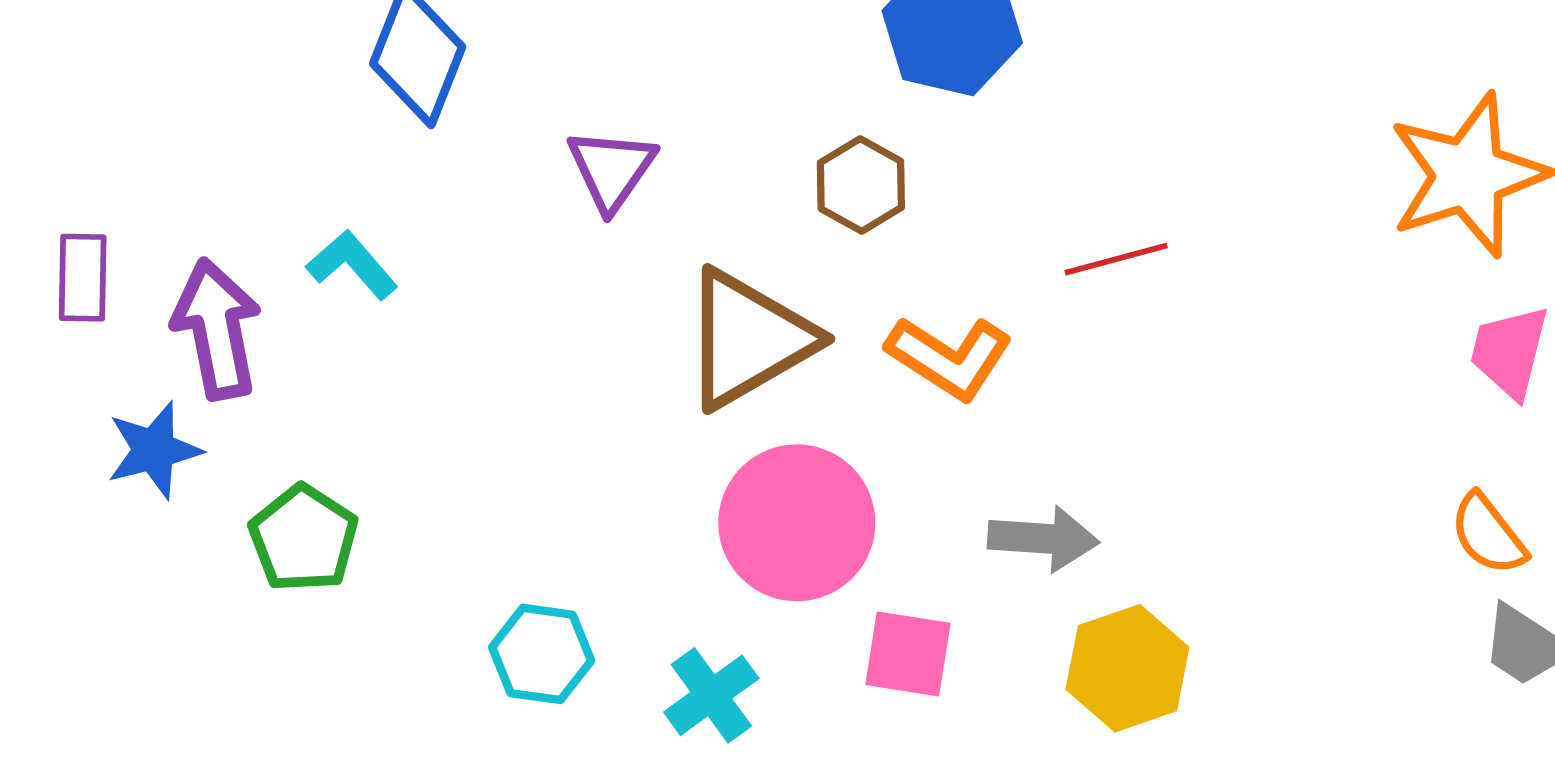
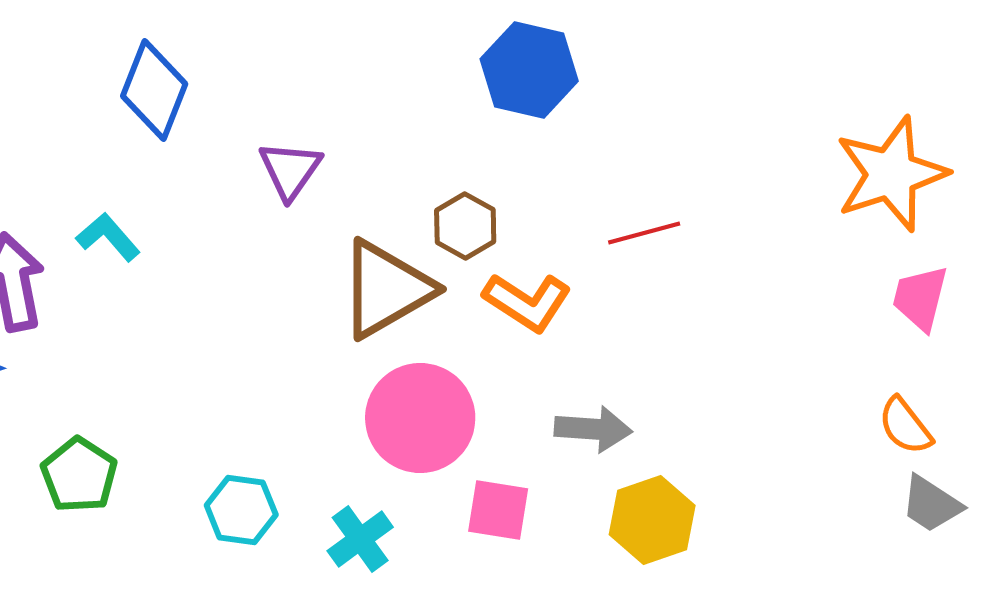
brown hexagon: (861, 185) -> (465, 226), moved
green pentagon: (304, 538) -> (79, 475), moved

